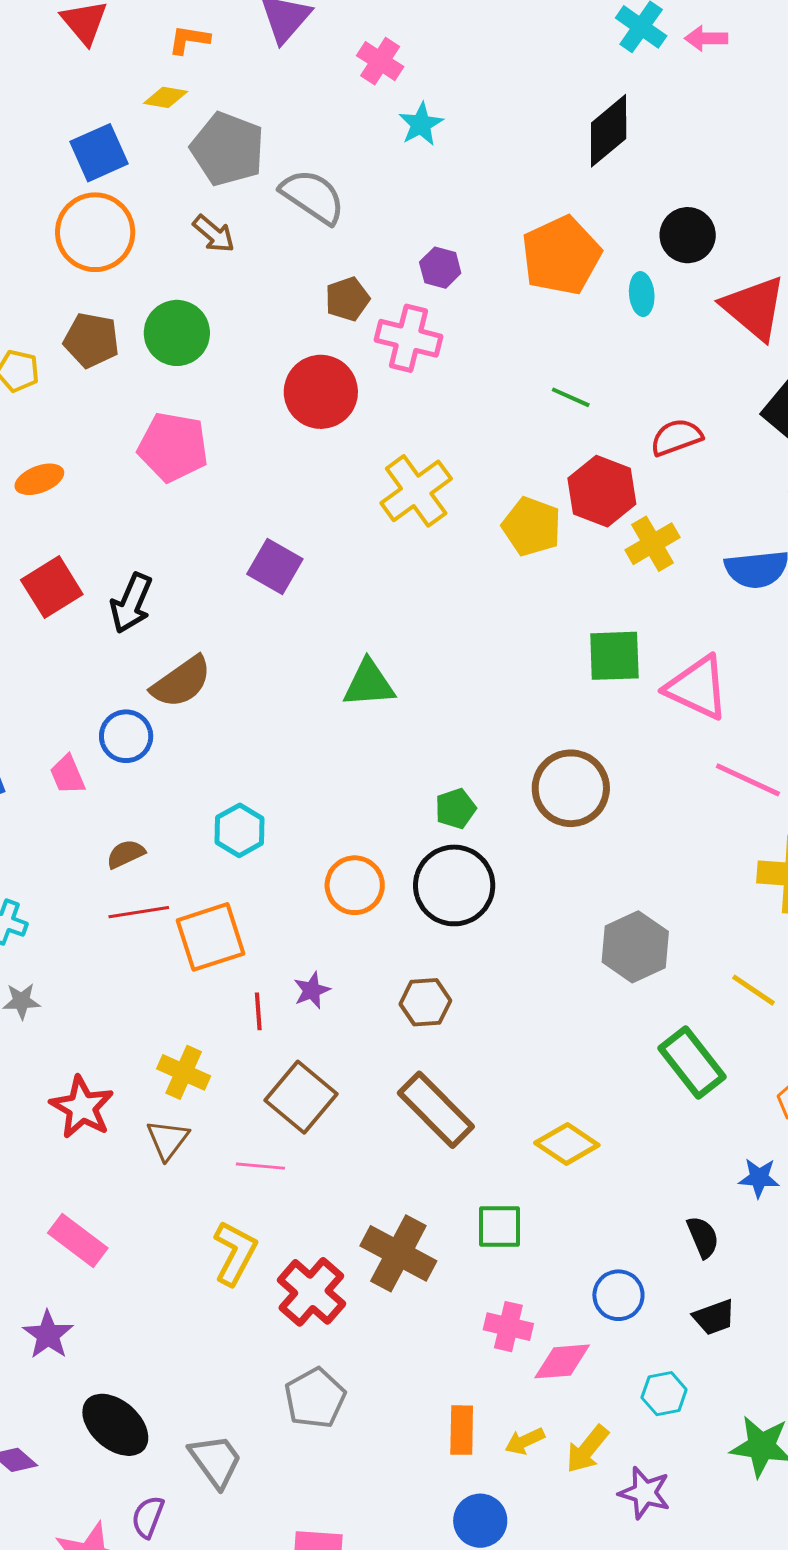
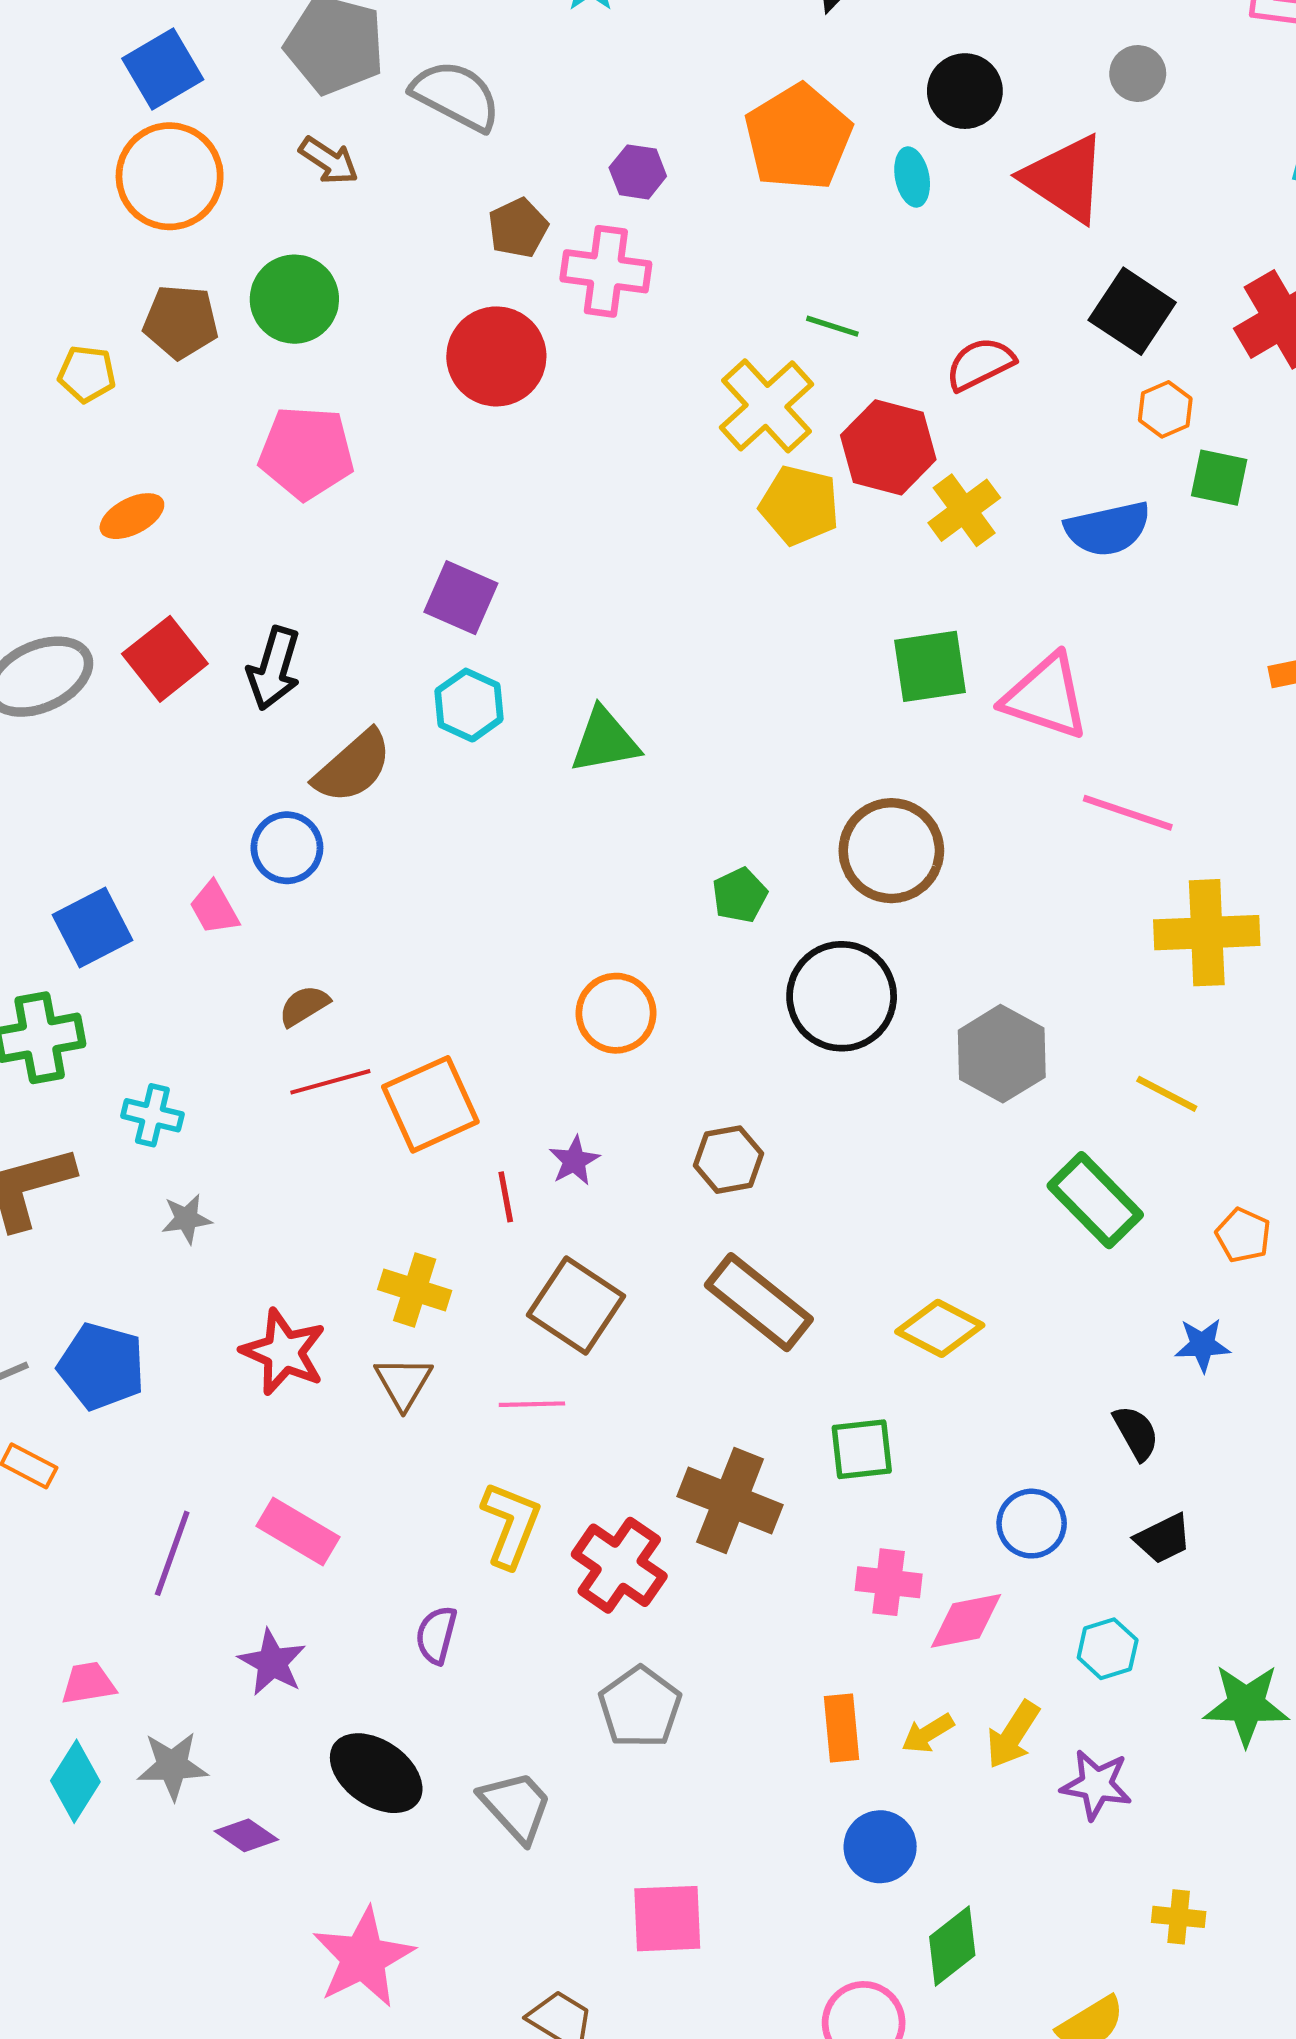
yellow cross: (416, 491) -> (766, 406), moved
cyan hexagon: (239, 830) -> (469, 705), moved
black circle: (454, 885) -> (842, 996), moved
purple semicircle: (148, 1517) -> (436, 1635), moved

